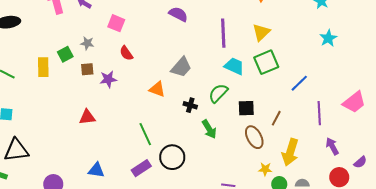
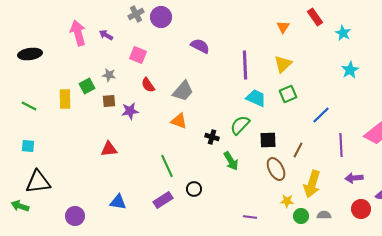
green square: (266, 62) -> (288, 94), size x0.7
gray trapezoid: (181, 67) -> (183, 91), moved
purple arrow: (332, 146) -> (354, 178), turned -66
black circle: (172, 157) -> (194, 189), size x0.6

